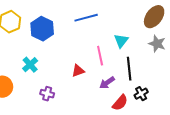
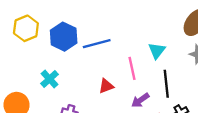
blue line: (86, 18) -> (97, 44), moved

